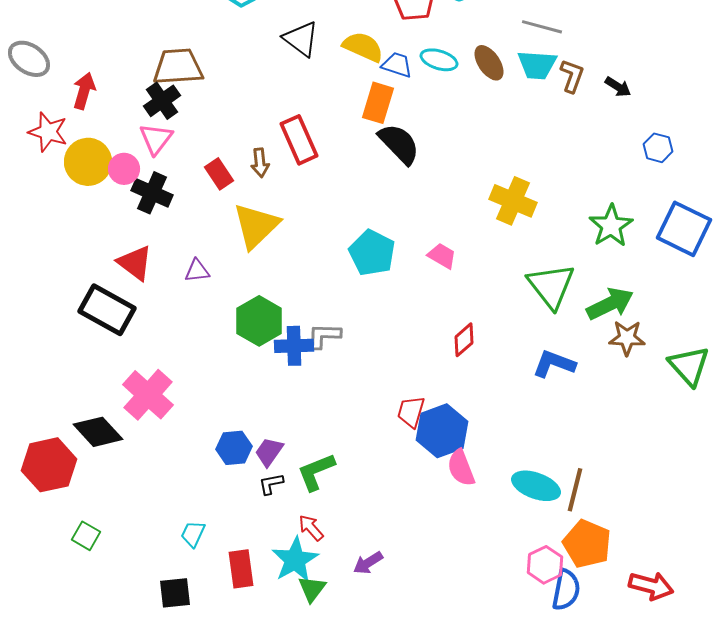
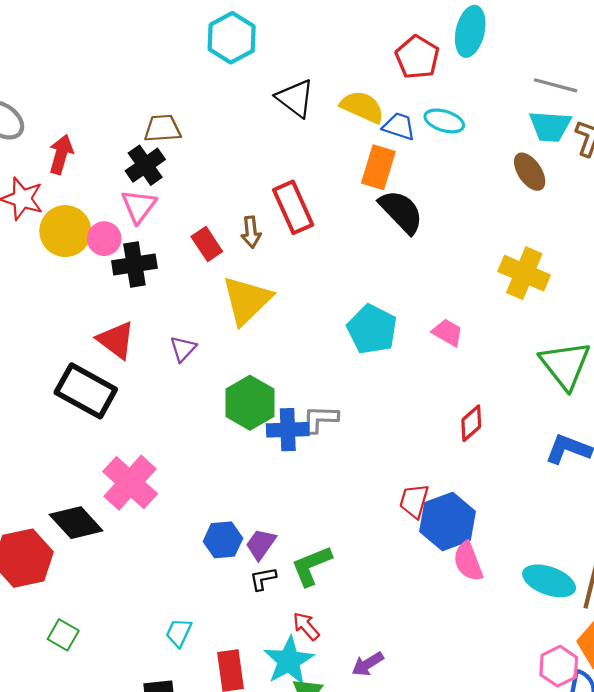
brown ellipse: (489, 63) -> (530, 172), moved
brown trapezoid: (178, 67) -> (162, 128), size x0.7
black cross: (152, 193) -> (134, 265), turned -33
purple triangle: (197, 271) -> (183, 349), turned -40

